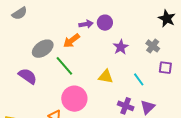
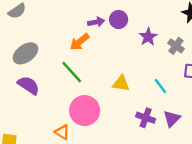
purple star: (121, 47) -> (148, 37), moved
gray ellipse: (43, 49) -> (25, 53), moved

